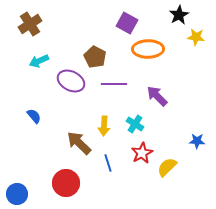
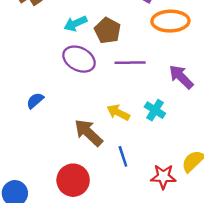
cyan arrow: (39, 61) -> (75, 23), moved
blue semicircle: (34, 116) -> (35, 101), turned -91
yellow arrow: (104, 126) -> (118, 112), turned 114
red star: (142, 153) -> (163, 177), moved, turned 30

